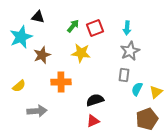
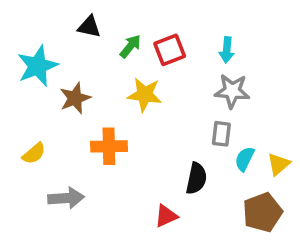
black triangle: (38, 17) -> (89, 27), moved
gray star: (130, 51) -> (232, 91), turned 30
black semicircle: (95, 100) -> (196, 178), moved, turned 120

